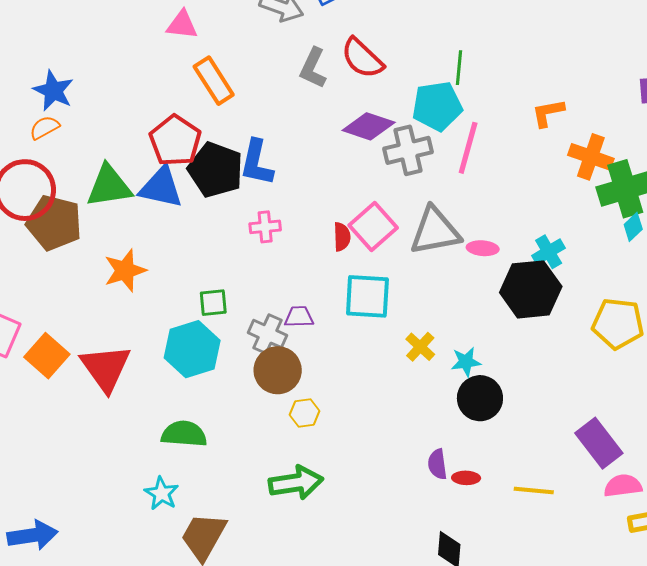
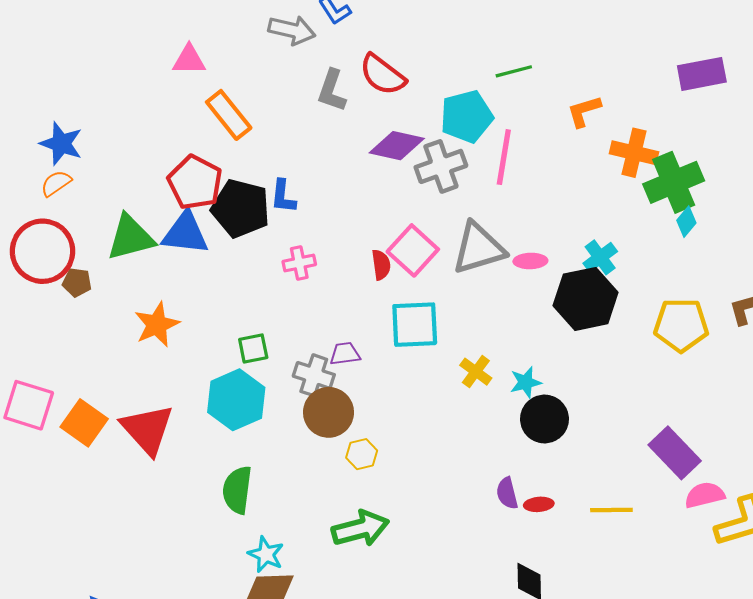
green line: (459, 68) -> (514, 71), moved, turned 76
blue L-shape: (257, 163) -> (283, 196), size x0.7
brown pentagon: (54, 223) -> (77, 282), size x0.5
green semicircle: (184, 434) -> (237, 490), turned -81
cyan star: (162, 493) -> (266, 554), moved

